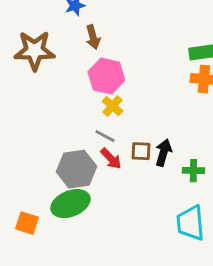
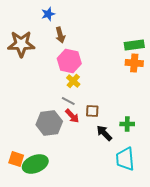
black arrow: (163, 153) -> (104, 133), moved, turned -60
green ellipse: (70, 204) -> (35, 164), moved

